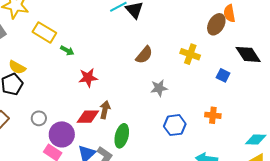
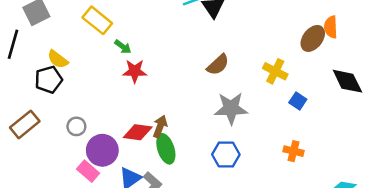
blue square: (223, 75) -> (298, 101), moved
red star: (88, 78) -> (135, 71), moved
gray star: (159, 88) -> (231, 108), size x1.5
blue hexagon: (175, 125) -> (226, 155), moved
green ellipse: (122, 136) -> (166, 149), moved, turned -40

